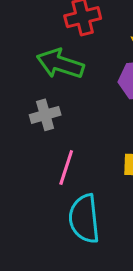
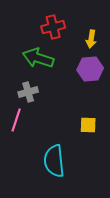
pink line: (66, 168) -> (16, 120), moved

